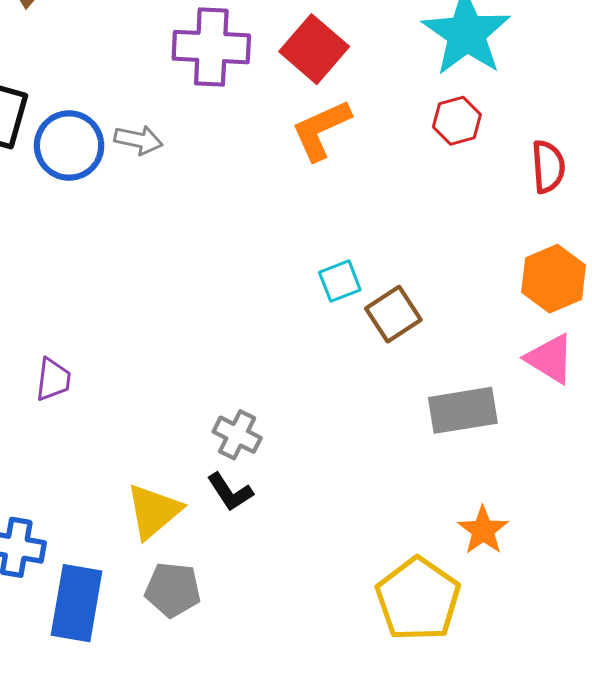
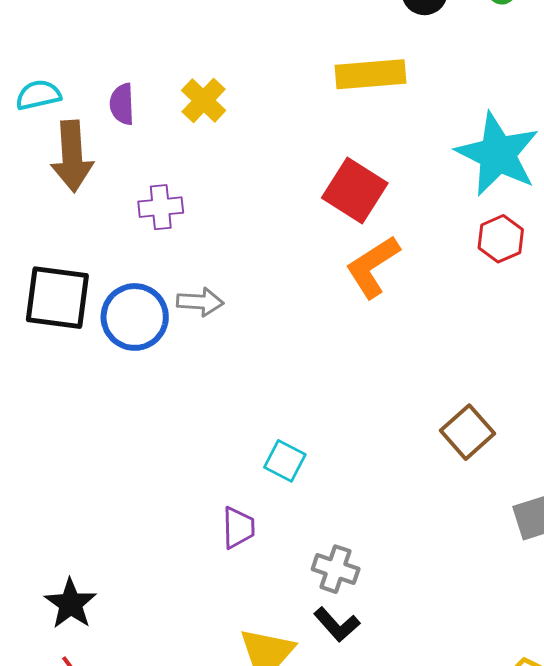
purple cross: (211, 47) -> (161, 207), moved, size x0.6
cyan square: (340, 281) -> (285, 461), moved, turned -33
purple trapezoid: (53, 379) -> (238, 528), moved

